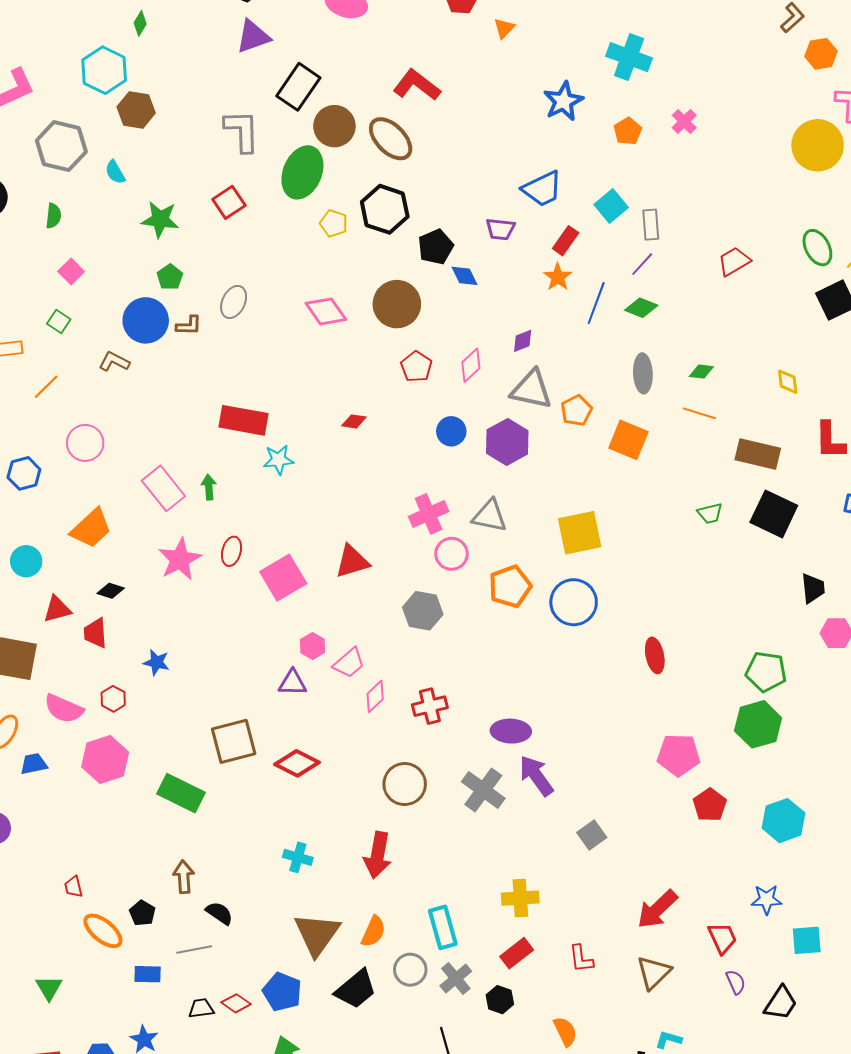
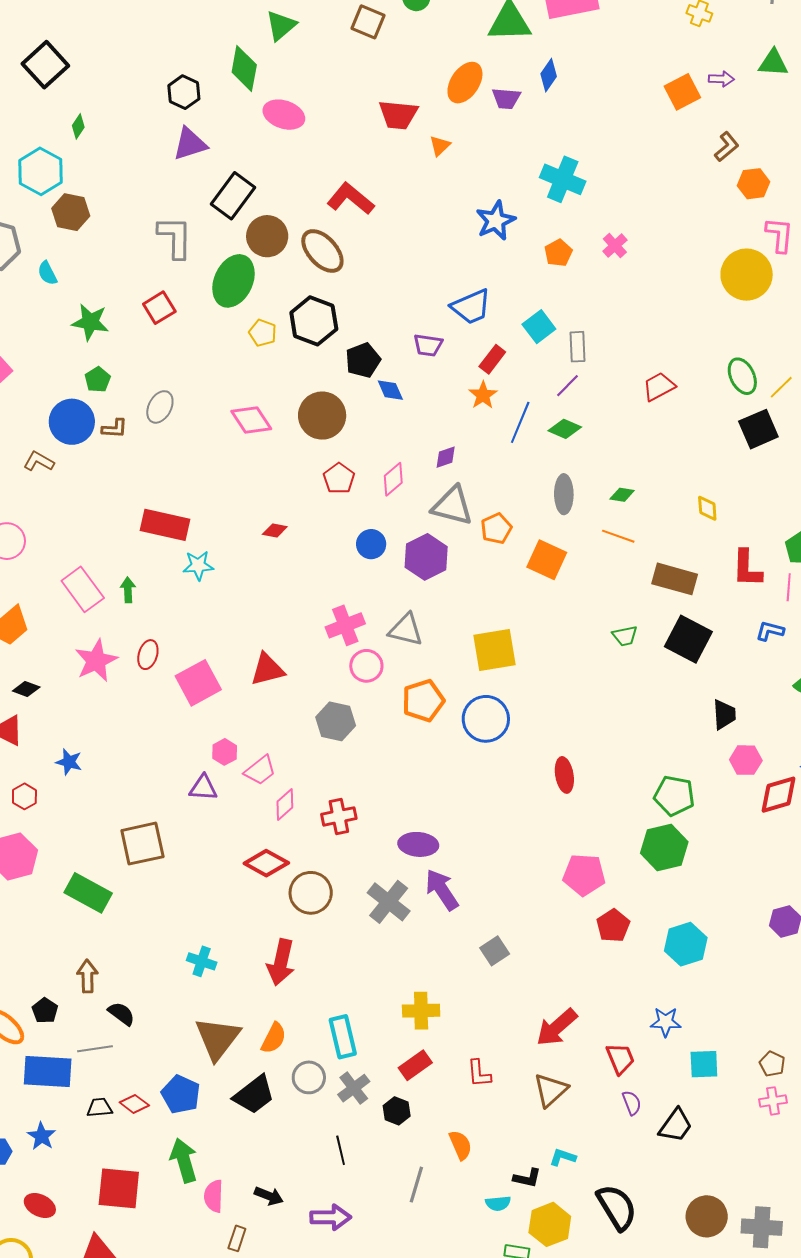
red diamond: (297, 763) -> (266, 863), moved
blue rectangle: (148, 974) -> (48, 1072), size x1.8

